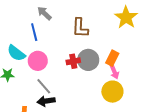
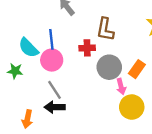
blue line: (34, 32) -> (51, 39), moved
red cross: (73, 61) -> (87, 48), moved
pink arrow: (114, 72) -> (121, 87), moved

